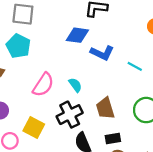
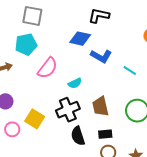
cyan pentagon: (18, 46) -> (26, 44), turned 30
pink semicircle: (43, 85) -> (47, 68), moved
cyan semicircle: (75, 85) -> (75, 83), turned 96

